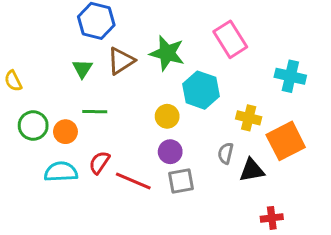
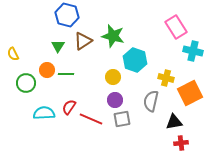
pink rectangle: (230, 39) -> (176, 27), moved
orange circle: (65, 132) -> (47, 70), moved
gray semicircle: (226, 153) -> (151, 101), size x1.5
black triangle: (252, 170) -> (174, 122), moved

